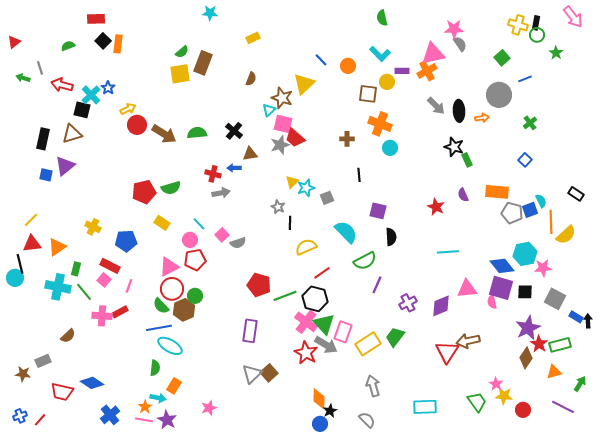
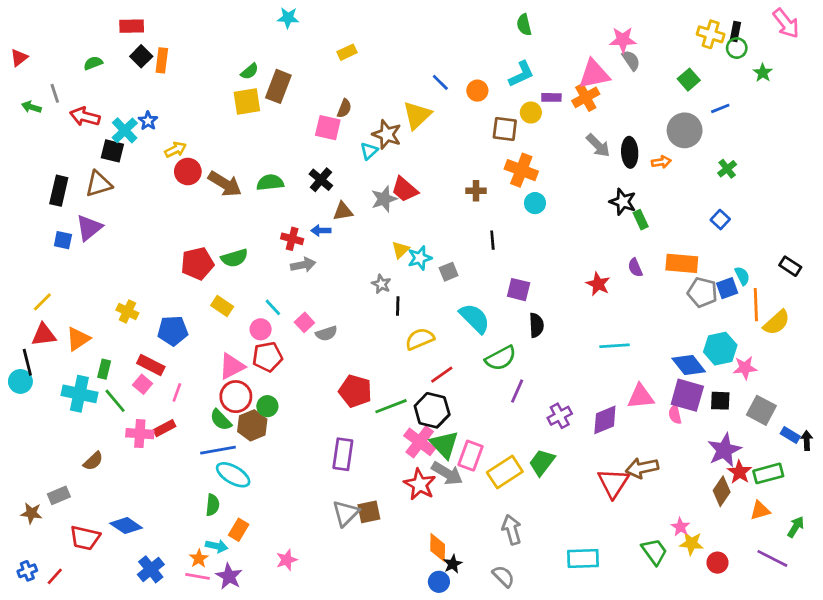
cyan L-shape: (380, 54) -> (521, 74), turned -70
pink square: (283, 124) -> (328, 128), moved
brown square: (269, 373) -> (369, 512), turned 30

